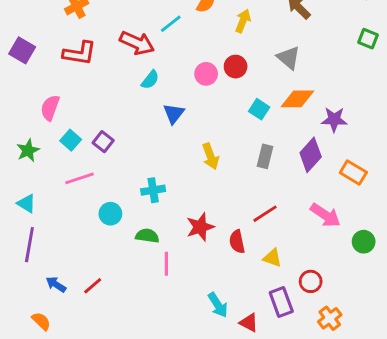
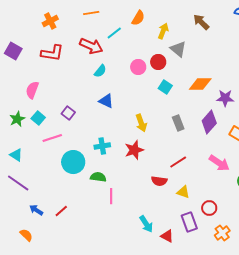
gray triangle: (289, 58) -> (178, 49), moved
cyan square: (259, 109) -> (165, 87), moved
blue triangle: (174, 114) -> (106, 101), moved, turned -42
cyan square: (71, 140) -> (38, 118), moved
gray rectangle: (265, 156) -> (178, 123), turned -35
cyan circle: (110, 214) -> (73, 162), size x1.5
red star: (200, 227) -> (134, 150), moved
red semicircle: (237, 242) -> (159, 181), turned -70
purple line: (29, 245) -> (18, 183), turned -65

